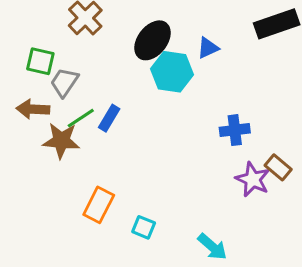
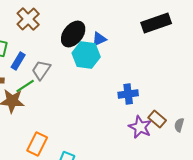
blue triangle: (208, 48) -> (99, 39), moved
gray trapezoid: (64, 82) -> (41, 70), moved
blue rectangle: (109, 118) -> (18, 61), moved

